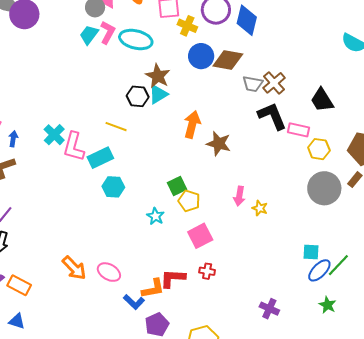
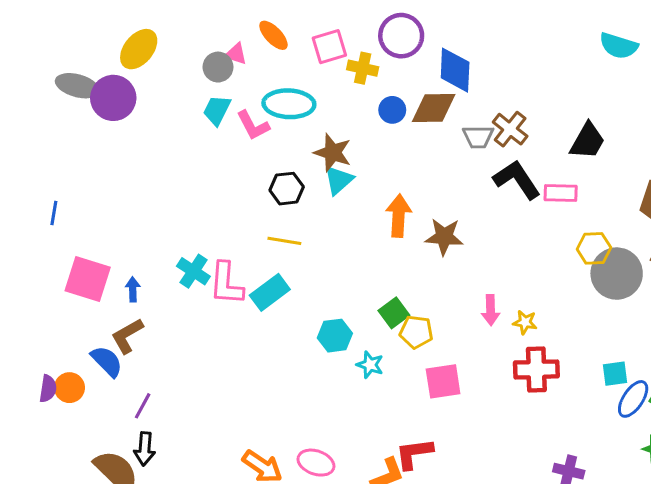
blue diamond: (247, 20) -> (455, 70), moved
pink L-shape: (108, 32) -> (253, 125), moved, turned 135
blue circle: (201, 56) -> (392, 110), size x0.7
black hexagon: (138, 96) -> (287, 189), moved
black trapezoid: (322, 100) -> (588, 141), turned -108
yellow hexagon: (319, 149) -> (594, 248), moved
cyan hexagon: (113, 187) -> (335, 336), moved
pink square: (200, 236) -> (443, 381), turned 30
red cross: (207, 271) -> (536, 369), moved, size x1.8

